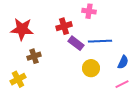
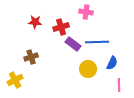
red star: (22, 29) -> (35, 22), moved, size x0.6
blue semicircle: (123, 62) -> (112, 63), moved
pink line: (122, 84) -> (119, 85), turned -64

